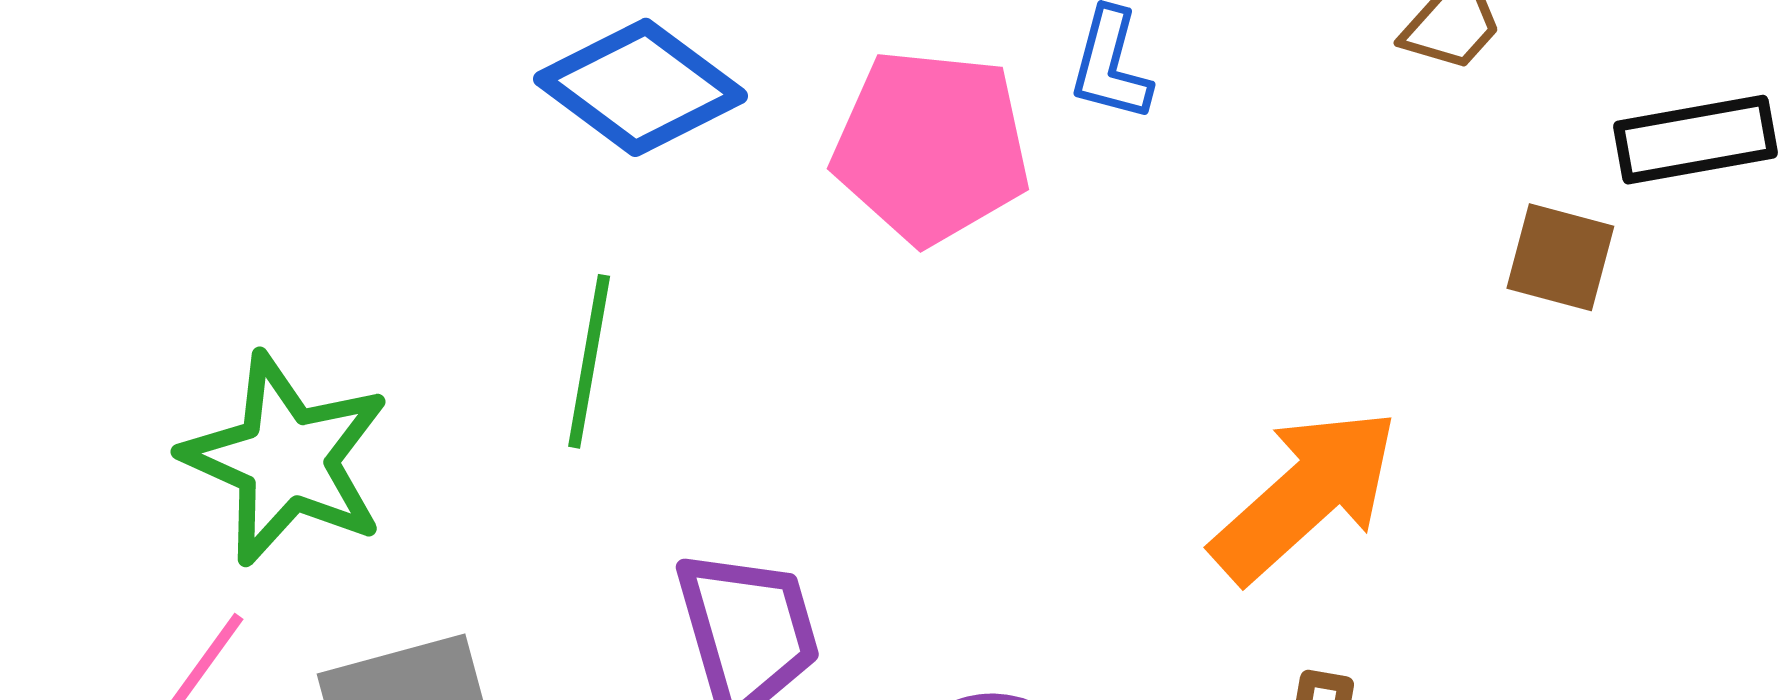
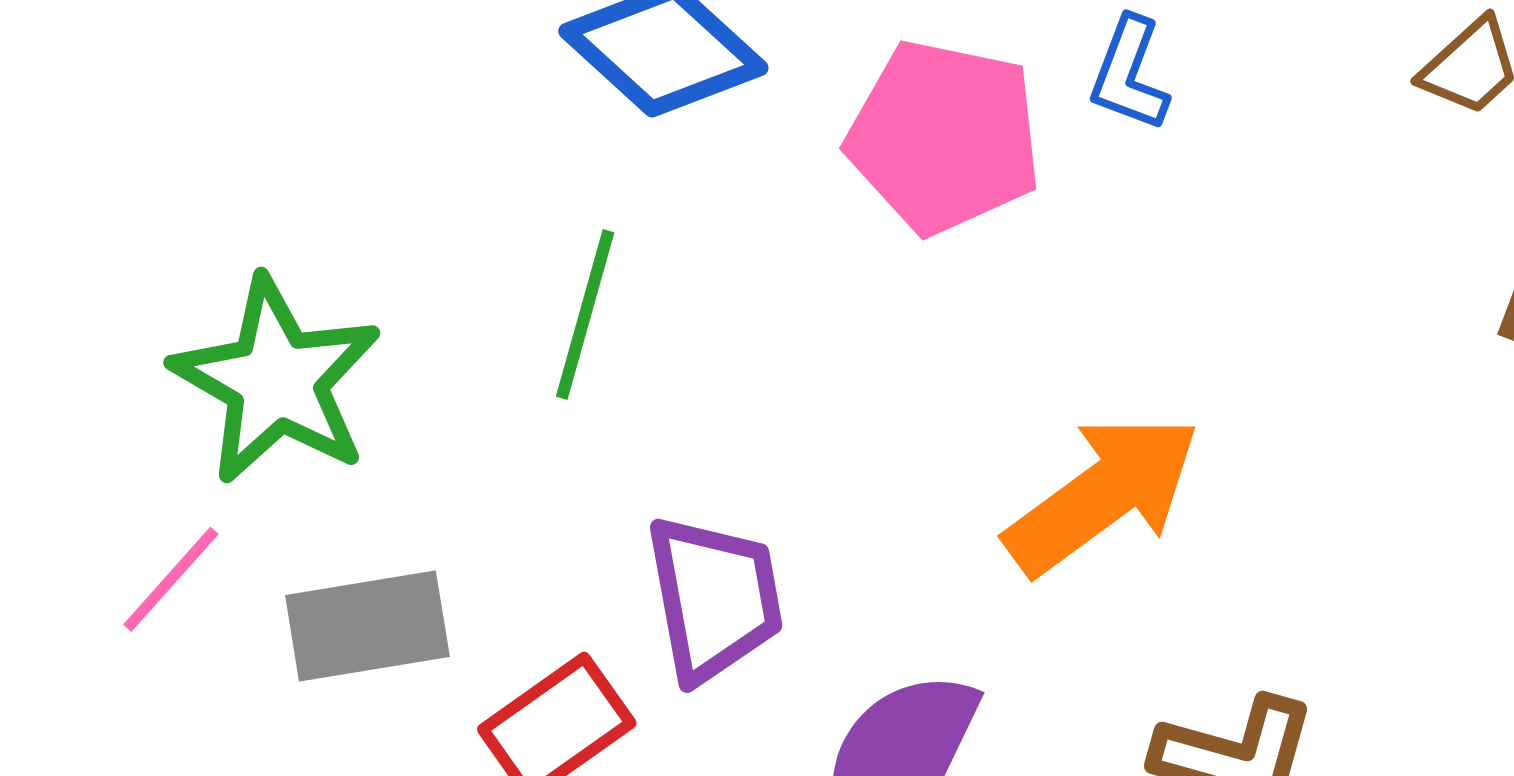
orange arrow: (1305, 495) -> (1103, 494), moved

